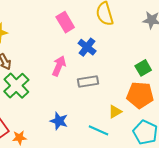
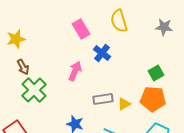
gray rectangle: (88, 81) -> (103, 99), moved
yellow triangle: (115, 112) -> (124, 104), moved

